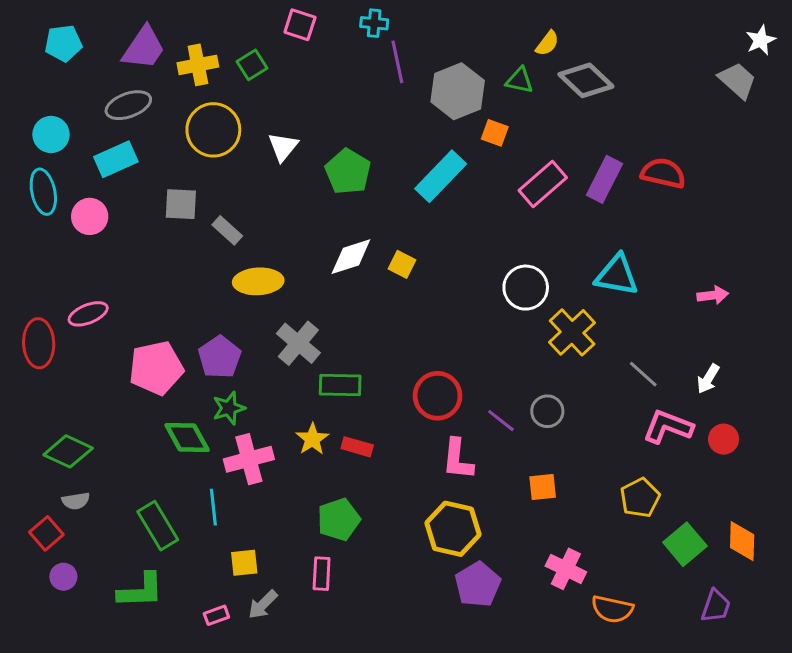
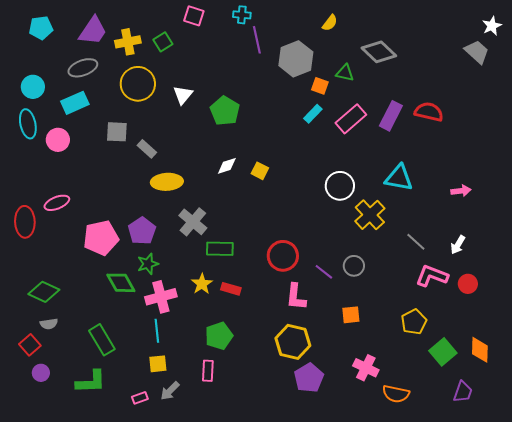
yellow semicircle: (547, 43) -> (330, 23), moved
green triangle: (519, 80) -> (345, 73), moved
cyan rectangle: (441, 176) -> (313, 114), moved, size x0.6
white diamond: (351, 257) -> (227, 166), size x0.7
cyan line: (213, 507) -> (157, 331), moved

